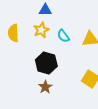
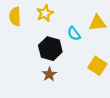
cyan semicircle: (63, 36) -> (74, 34), moved

